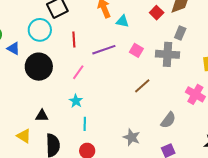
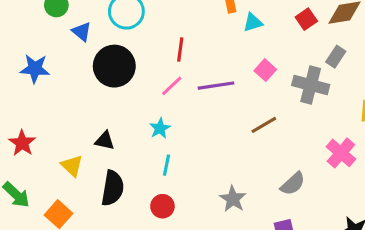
cyan triangle: (123, 21) -> (253, 22), turned -40
red line: (74, 39) -> (180, 49), moved
purple line: (104, 50) -> (216, 86), moved

